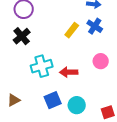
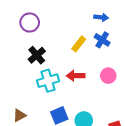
black cross: (22, 36) -> (37, 55), moved
red arrow: (69, 72) -> (76, 76), moved

